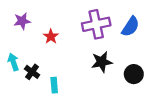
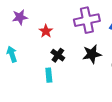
black cross: (32, 72) -> (58, 55), moved

